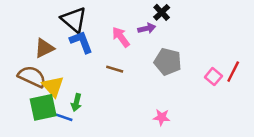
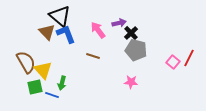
black cross: (162, 12) -> (131, 33), moved
brown triangle: (44, 48) -> (47, 32), moved, turned -48
brown semicircle: (32, 77) -> (26, 62), turned 35
green square: (43, 107) -> (35, 87), size x0.7
pink star: (162, 117) -> (131, 82), moved

